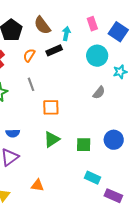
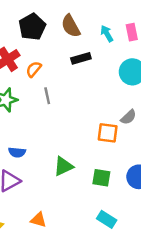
cyan arrow: (66, 33) -> (107, 34), moved, turned -48
orange semicircle: (29, 55) -> (34, 69), moved
orange square: (51, 107) -> (108, 133), moved

